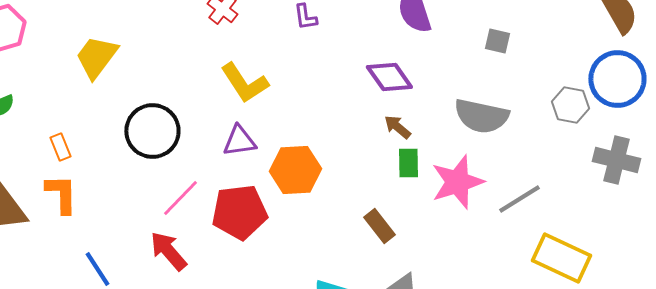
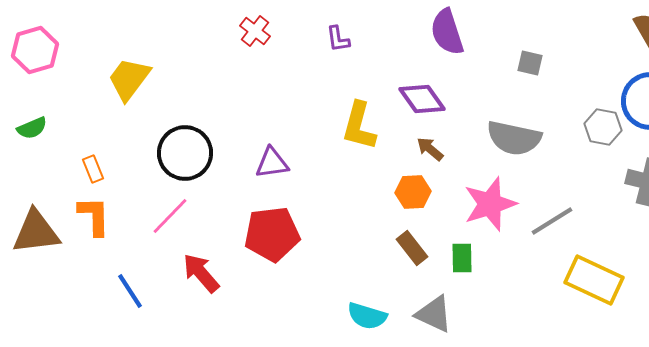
yellow L-shape: (244, 83) -> (359, 126), moved, turned 48
green rectangle: (408, 163) -> (462, 258), moved
orange hexagon: (295, 170) -> (413, 192), moved, size x0.7
pink line: (180, 198) -> (170, 216), moved

